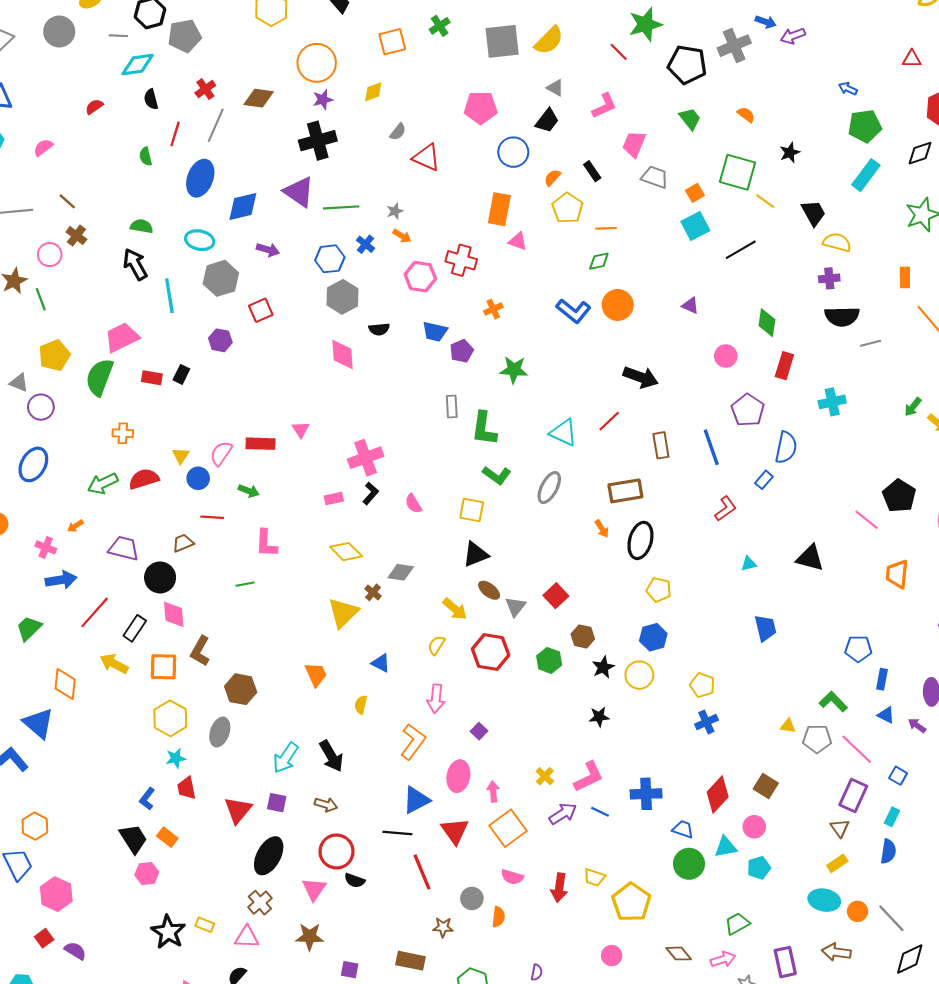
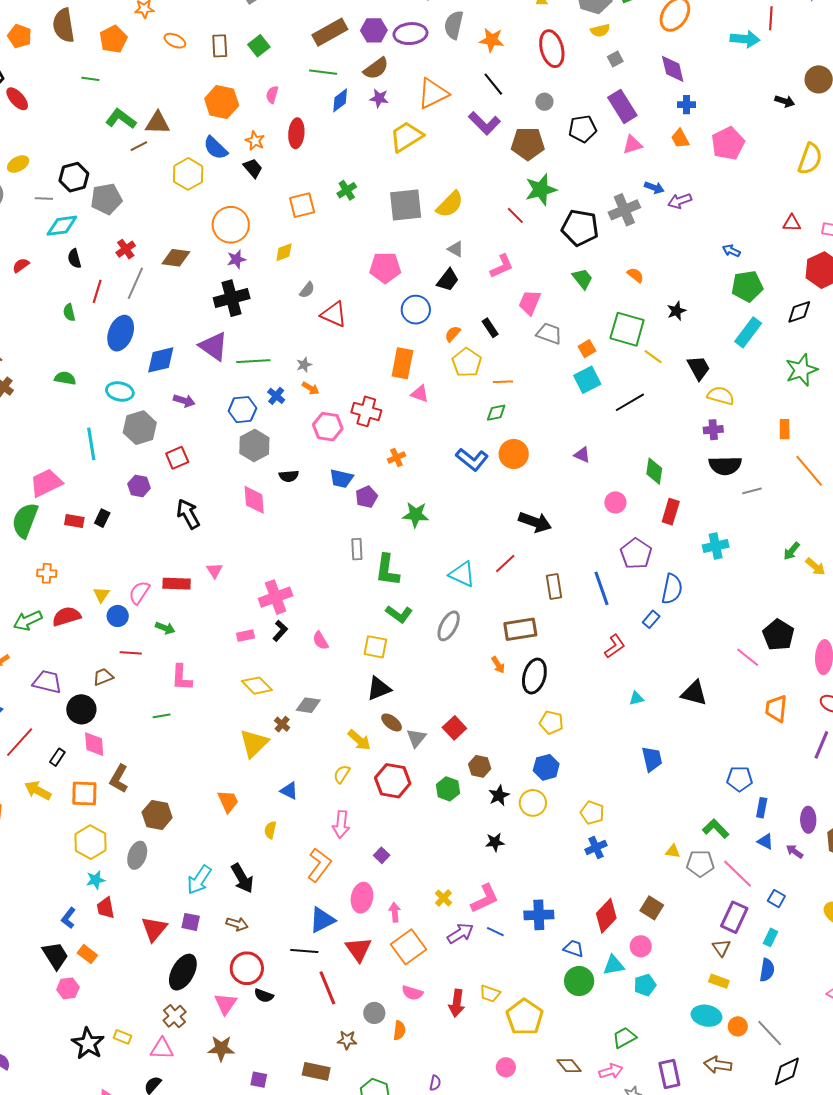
black arrow: (135, 264) -> (188, 514), moved
black rectangle: (135, 628) -> (57, 757), size x0.7
yellow rectangle: (837, 863) -> (719, 981), turned 54

